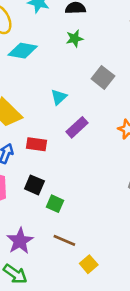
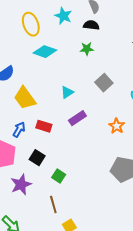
green square: (55, 204) -> (59, 176), moved
brown line: (64, 240) -> (53, 204), turned 42
purple star: (20, 241) -> (21, 184), moved

